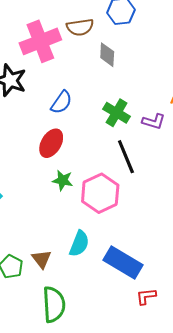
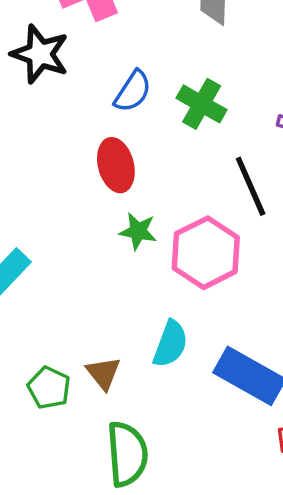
green cross: (117, 113) -> (202, 104), moved
red ellipse: (51, 143) -> (116, 165), turned -44

